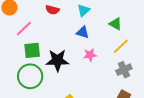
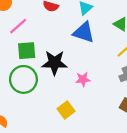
blue triangle: (83, 32) -> (84, 32), size x1.5
pink star: (90, 55) -> (83, 79), moved

